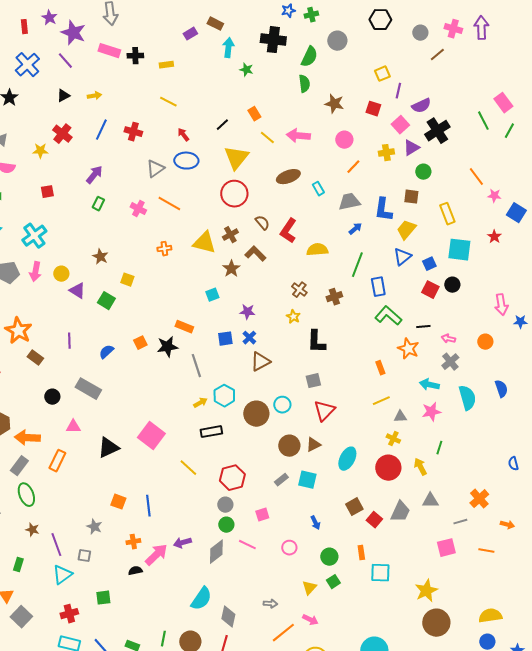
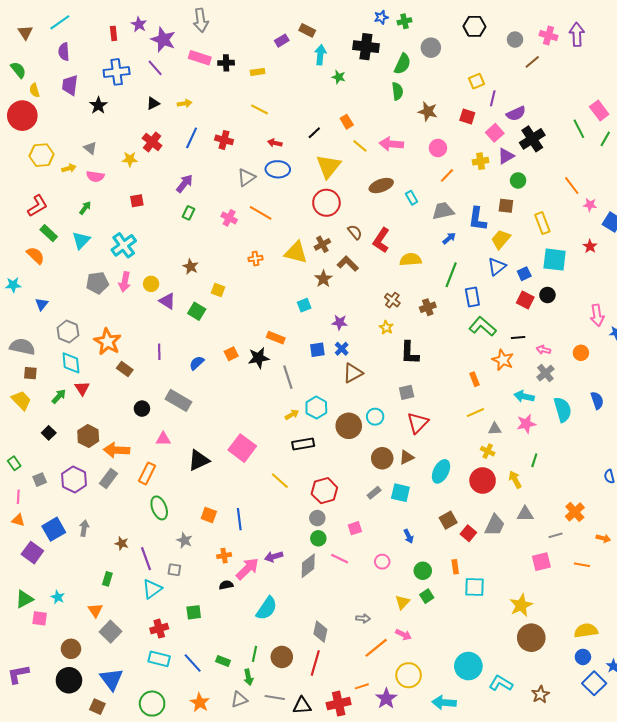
blue cross: (27, 65) -> (117, 72), turned 35
red arrow: (183, 135) -> (275, 143), turned -40
green ellipse: (26, 495) -> (159, 508), moved
cyan semicircle: (201, 599) -> (267, 608), moved

